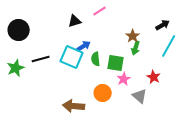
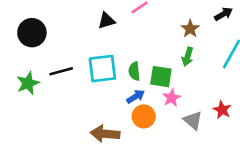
black arrow: (163, 25) -> (223, 14), moved
brown star: (133, 36) -> (190, 29), moved
blue arrow: (84, 46) -> (136, 96), moved
cyan square: (72, 57) -> (102, 69), turned -30
red star: (154, 77) -> (222, 110), moved

